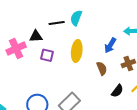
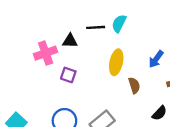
purple square: (47, 55) -> (68, 75), moved
brown semicircle: (102, 68) -> (134, 85), moved

